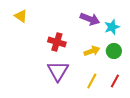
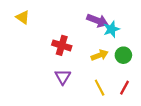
cyan star: (112, 27) -> (111, 29), moved
purple triangle: (58, 71) -> (63, 77), size x0.7
yellow line: (92, 81) -> (100, 88), turned -56

